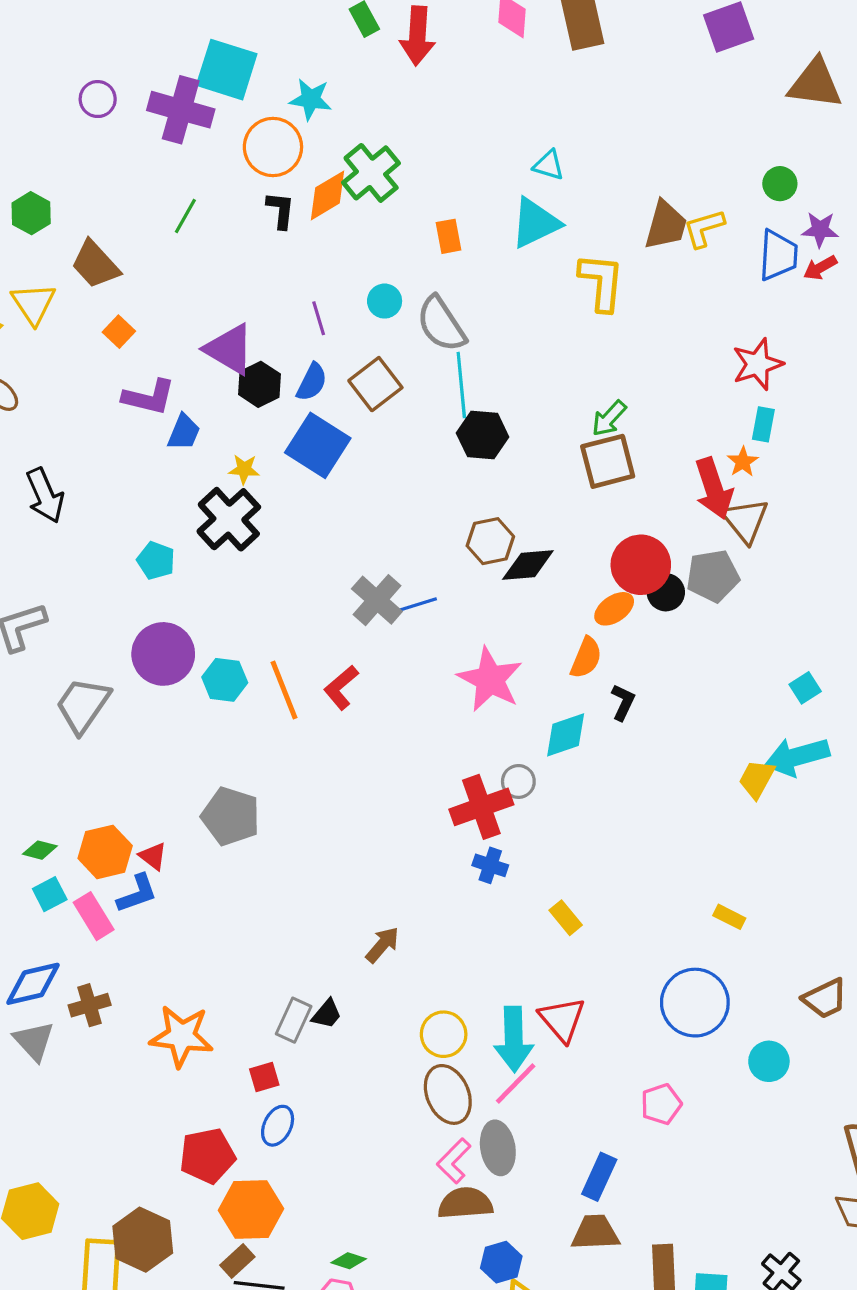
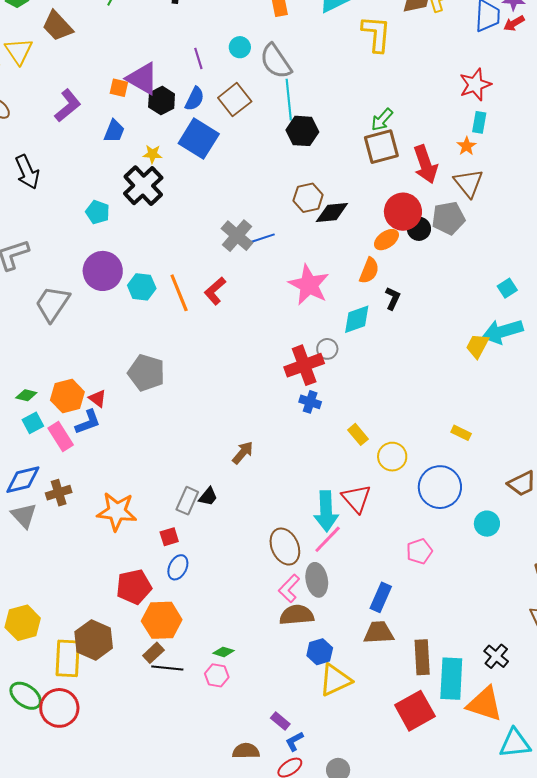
orange square: (119, 332) -> (119, 88), moved, turned -30
purple L-shape: (149, 397) -> (68, 106), moved, turned -52
red arrow: (714, 488) -> (425, 164), moved
yellow circle: (444, 1034) -> (392, 457), moved

